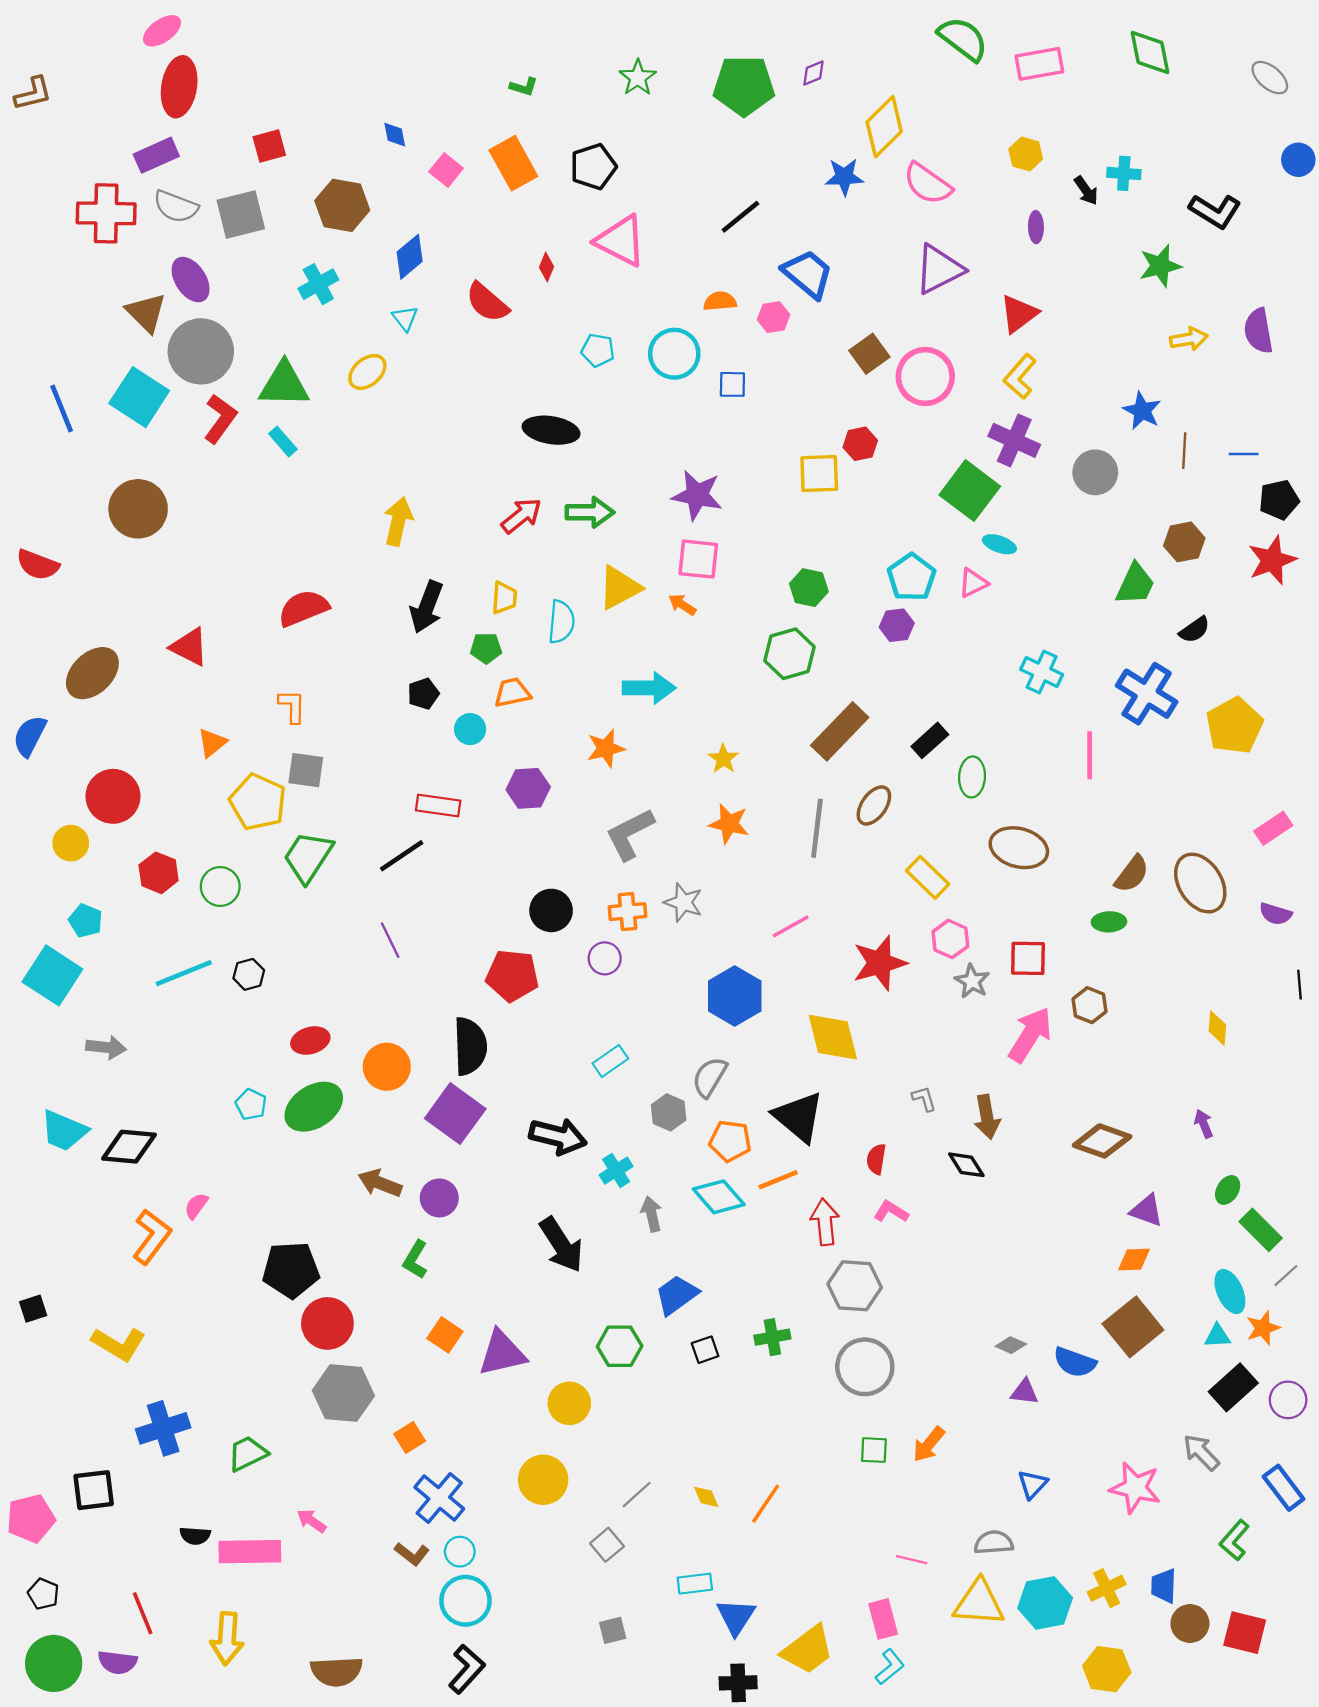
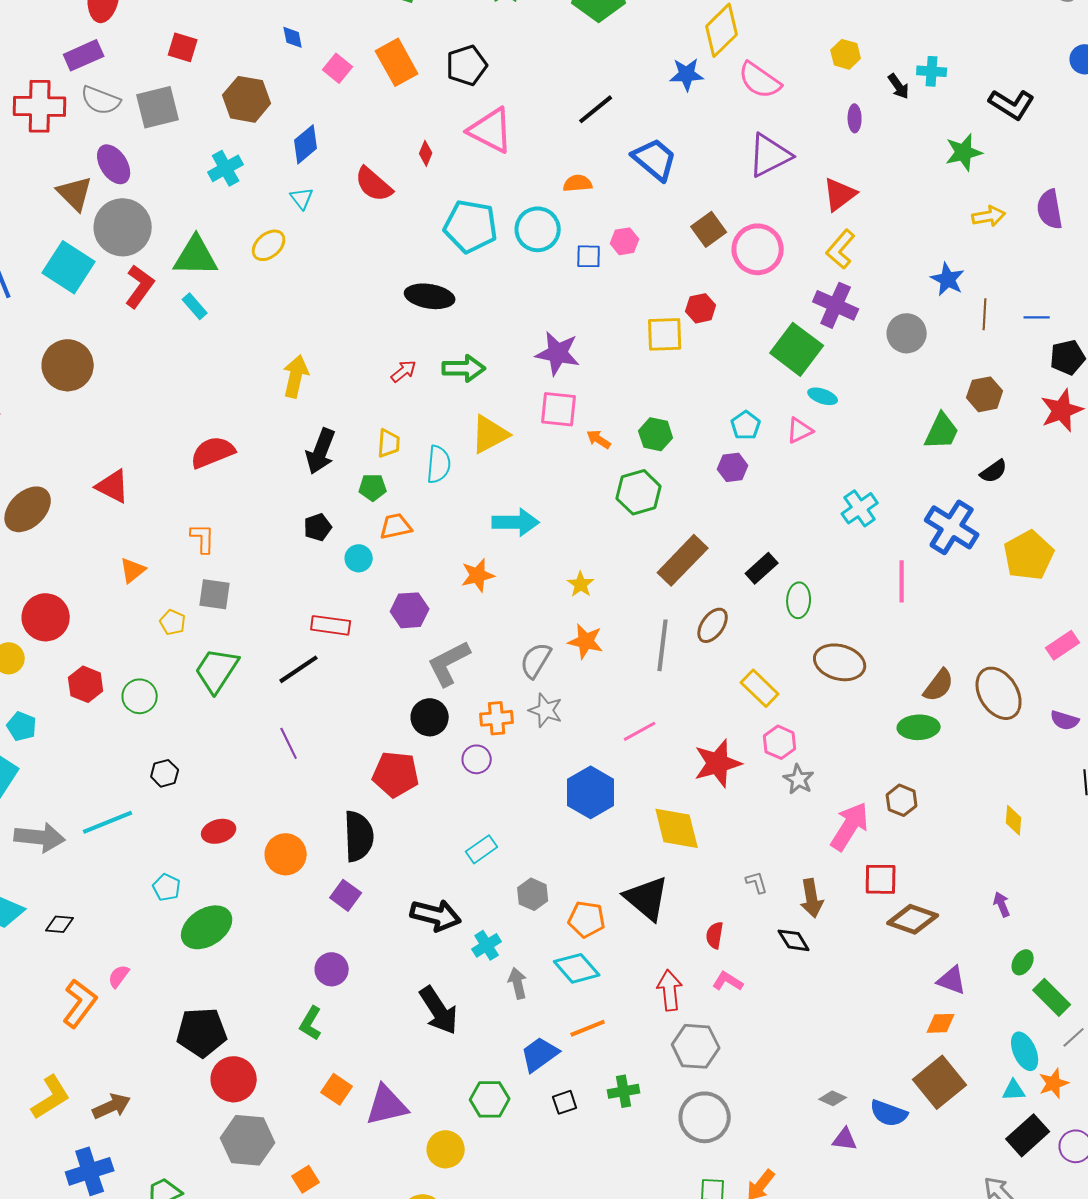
red square: (269, 146) -> (183, 47), turned 32
pink hexagon: (774, 317) -> (625, 241), moved
cyan pentagon: (598, 350) -> (471, 226), size x1.8
red arrow: (521, 516) -> (404, 371), size x0.7
cyan pentagon: (912, 577) -> (746, 425), size x0.7
orange arrow: (682, 605) -> (599, 439), moved
cyan cross: (1042, 672) -> (860, 508), turned 30
yellow pentagon: (258, 802) -> (173, 622), size x0.5
gray L-shape: (630, 834) -> (449, 663), moved
green ellipse: (1109, 922) -> (919, 727), size x1.4
red square: (1028, 958) -> (881, 879), moved
cyan line: (184, 973) -> (108, 822), moved
gray arrow: (106, 1047) -> (40, 837), size x1.4
gray semicircle: (710, 1077) -> (536, 660), moved
green ellipse: (314, 1107) -> (207, 927), moved
purple square: (455, 1114) -> (346, 895), size x0.6
black diamond: (129, 1147) -> (60, 924), size x0.6
orange line: (778, 1180) -> (588, 1028), moved
brown arrow: (380, 1183) -> (112, 1106), moved, turned 135
yellow L-shape: (119, 1344) -> (51, 1097), turned -63

